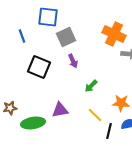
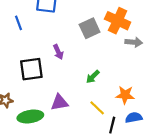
gray square: (66, 37) -> (90, 28), moved
purple arrow: (73, 61) -> (58, 52), moved
black square: (39, 67) -> (31, 69), moved, turned -30

